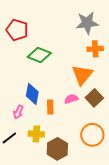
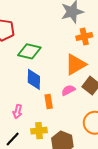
orange triangle: (82, 75) -> (75, 64), turned 30
blue diamond: (32, 94) -> (34, 79), moved

